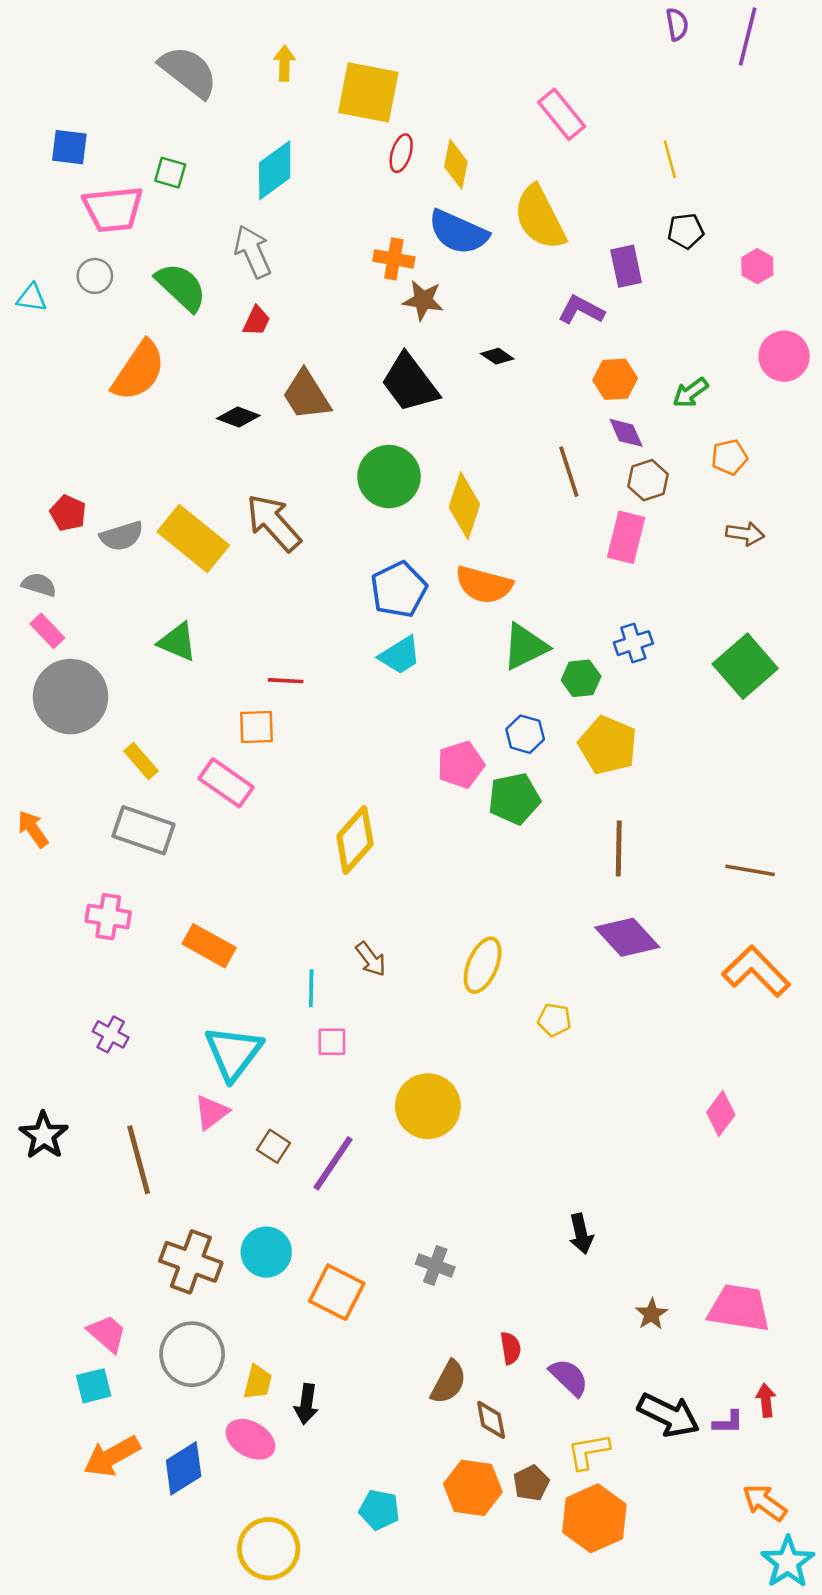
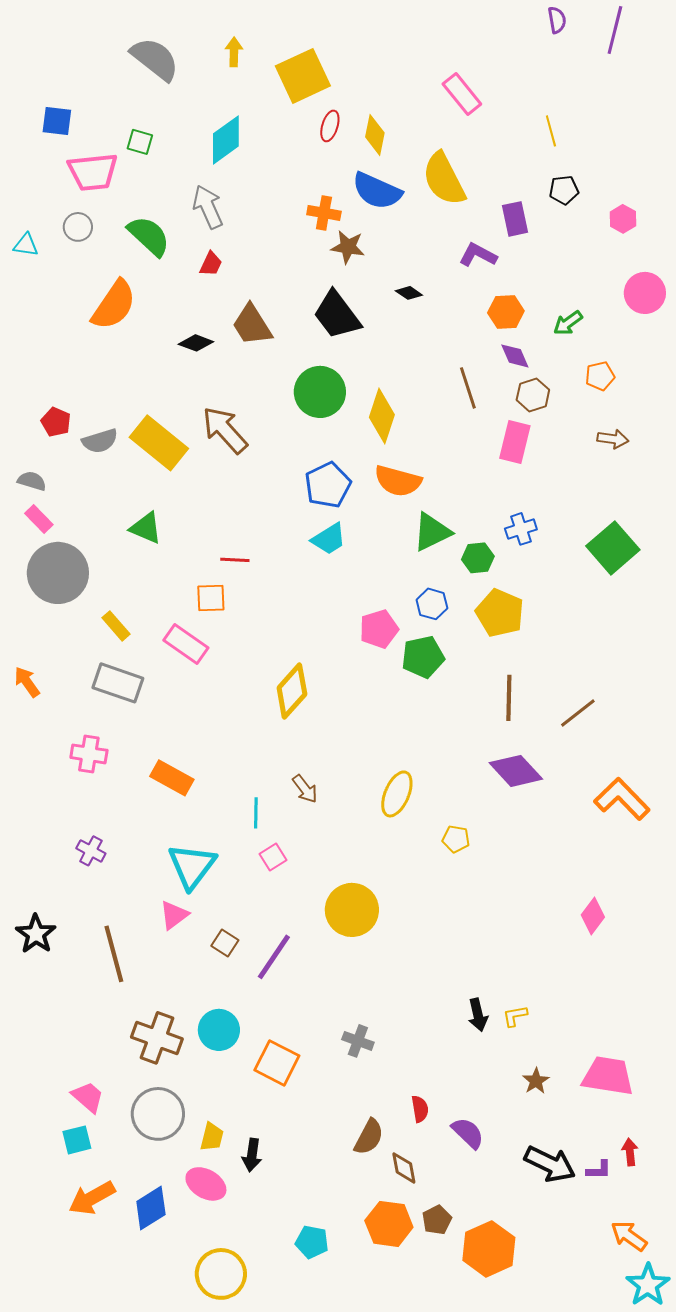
yellow square: (368, 92) -> (303, 76), turned -36
brown line: (750, 870) -> (578, 713), moved, turned -48
pink square: (332, 1042) -> (273, 857), turned -32
yellow L-shape: (588, 1451) -> (515, 1016), moved, size x0.7

